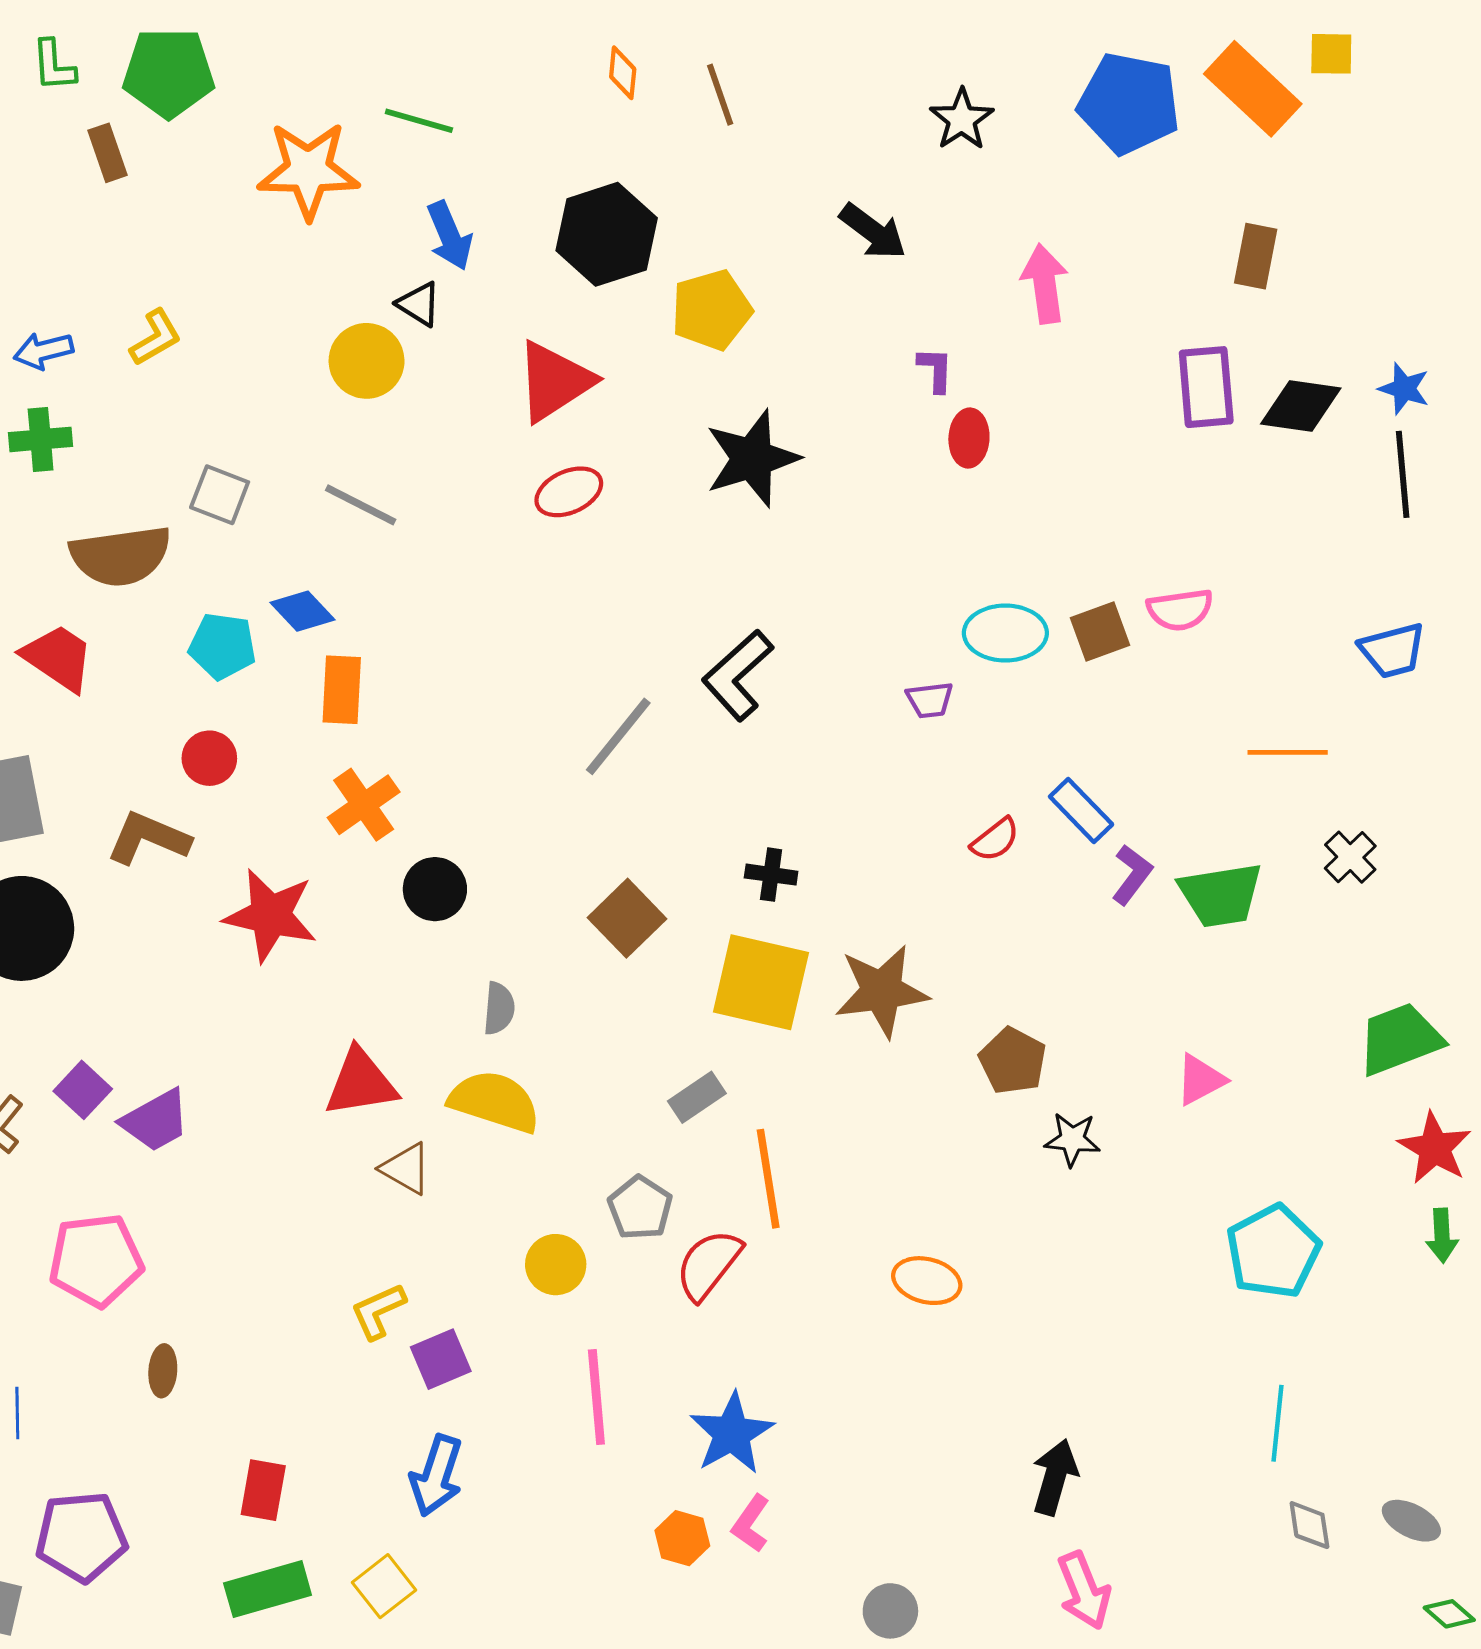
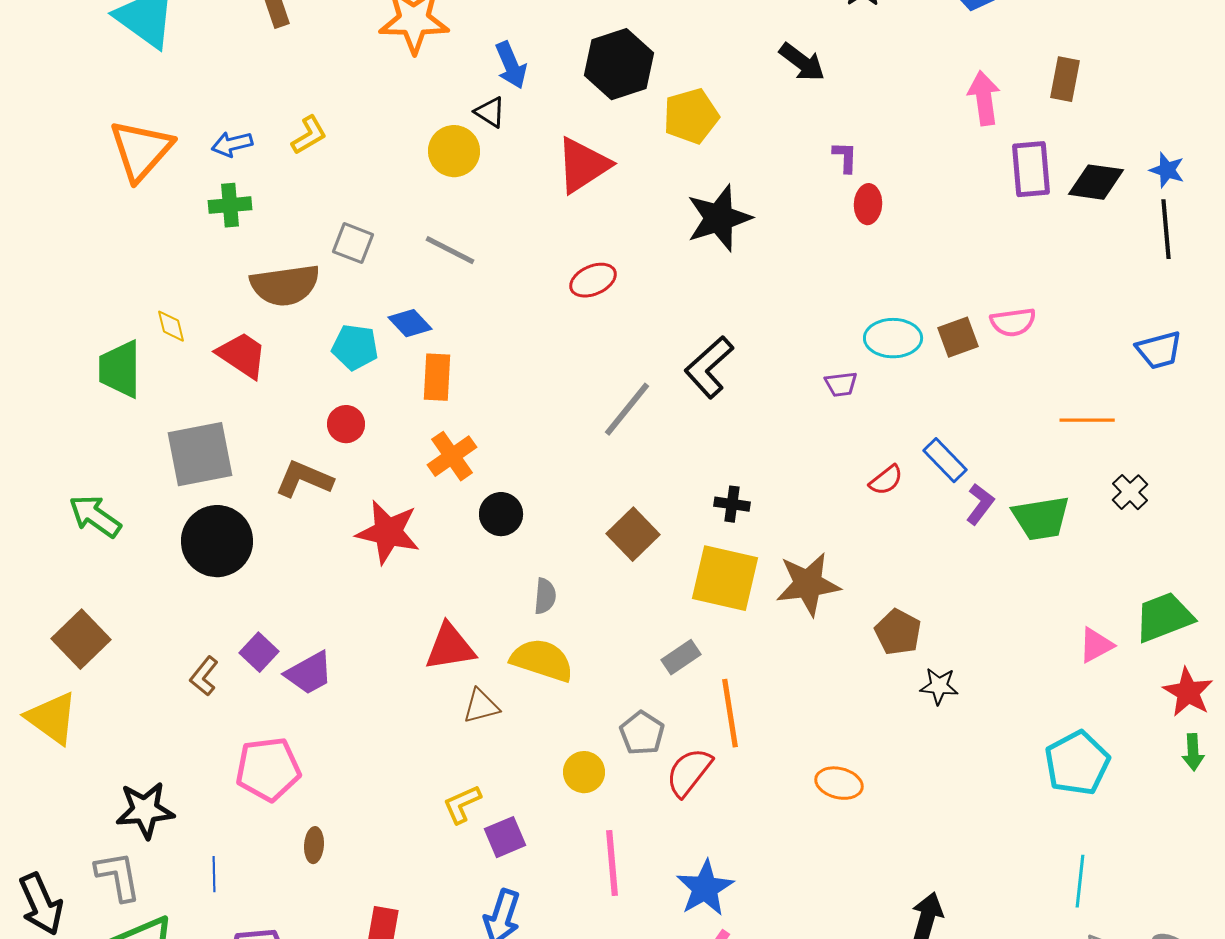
pink arrow: (1045, 284) -> (984, 98), moved
red ellipse: (569, 492) -> (593, 280), moved
pink triangle: (1200, 1080) -> (1096, 645), moved
brown triangle: (406, 1169) -> (481, 706), turned -45

